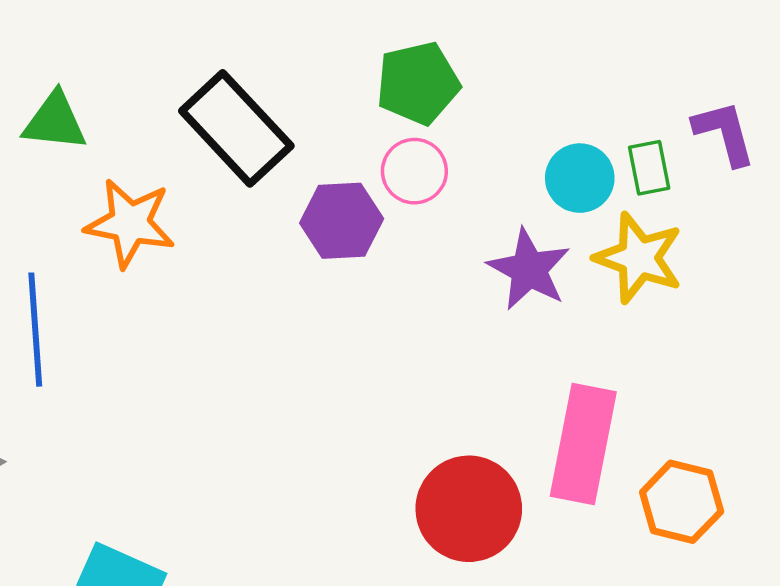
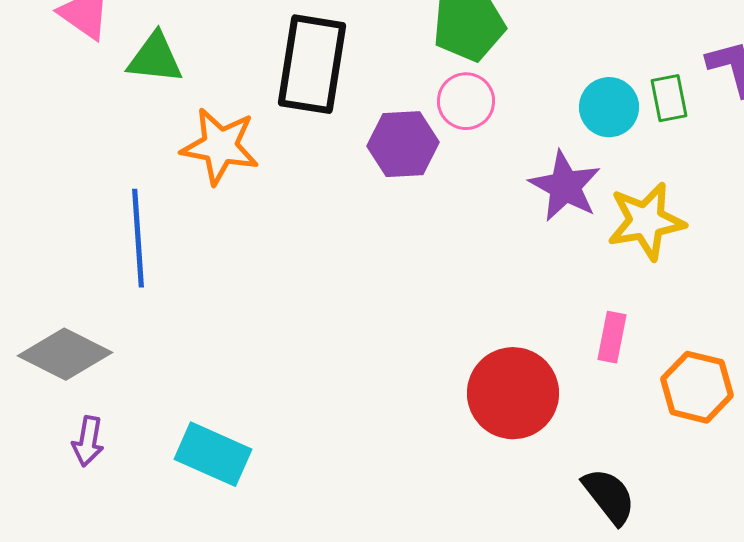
black rectangle: (236, 128) -> (312, 64), turned 52
yellow star: (639, 258) -> (646, 221), moved, turned -30
pink rectangle: (583, 444) -> (612, 337), size x0.5

